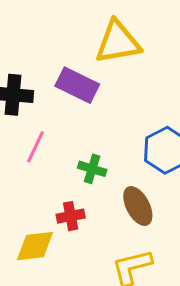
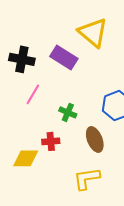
yellow triangle: (118, 42) -> (93, 33), turned 44

